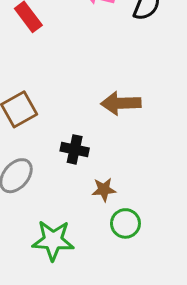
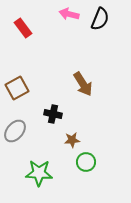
brown arrow: (121, 103) -> (83, 84), turned -120

